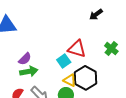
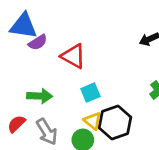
red triangle: (77, 49) -> (73, 56), moved
purple semicircle: (25, 59) -> (38, 42), moved

